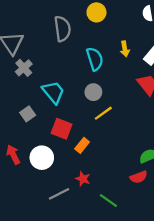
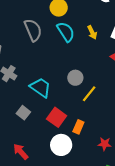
cyan semicircle: (95, 59) -> (66, 32), moved
red square: (62, 129) -> (57, 117), turned 30
white circle: (42, 158) -> (61, 145), moved
red star: (83, 179) -> (105, 144), moved

